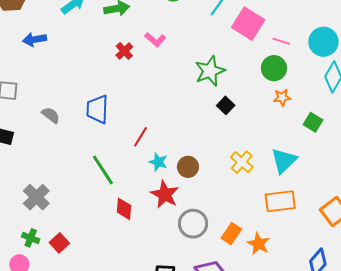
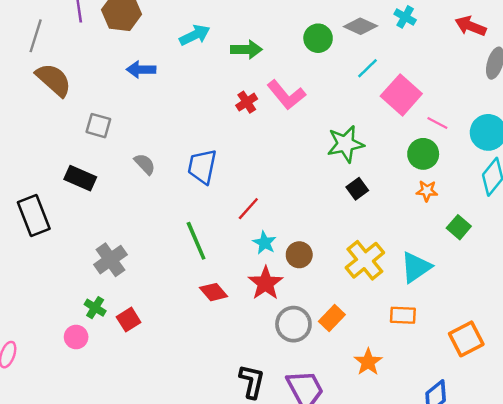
pink L-shape: (155, 40) -> (286, 95), size x1.5
yellow cross: (242, 162) -> (365, 260), size x1.4
orange rectangle: (280, 201) -> (403, 315), size x0.7
red diamond: (124, 209) -> (214, 292), turned -55
orange rectangle: (231, 234) -> (332, 318), moved

